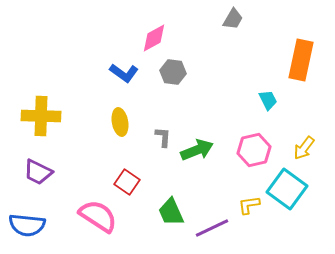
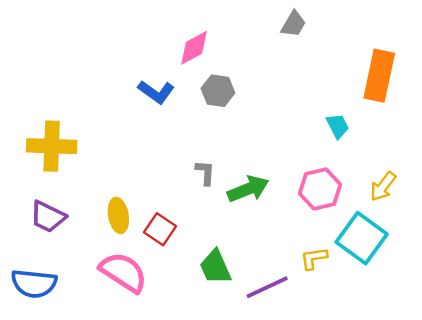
yellow ellipse: (120, 122) -> (118, 215), moved

